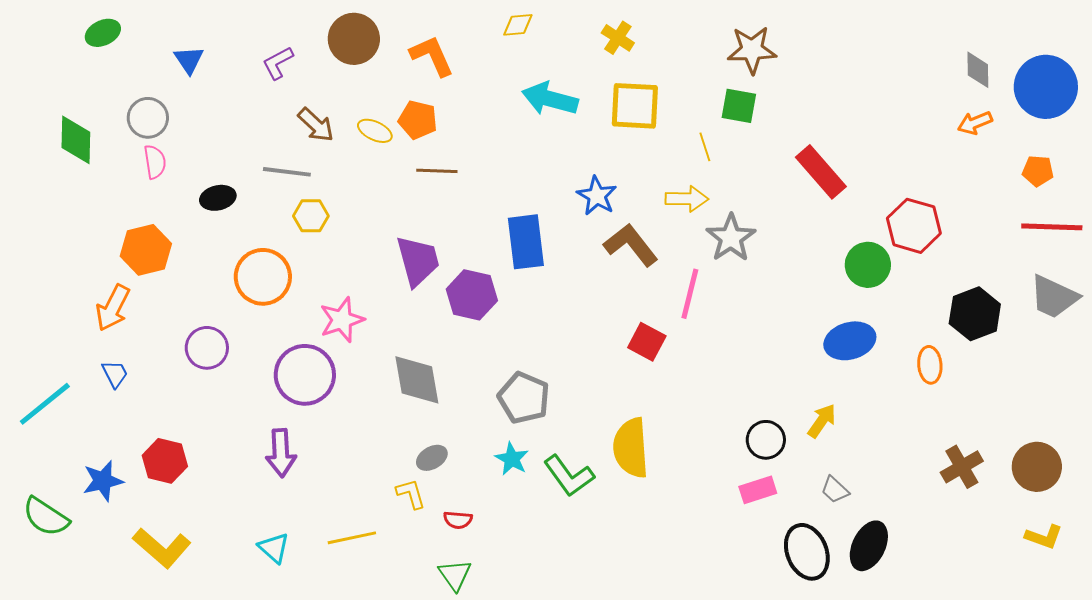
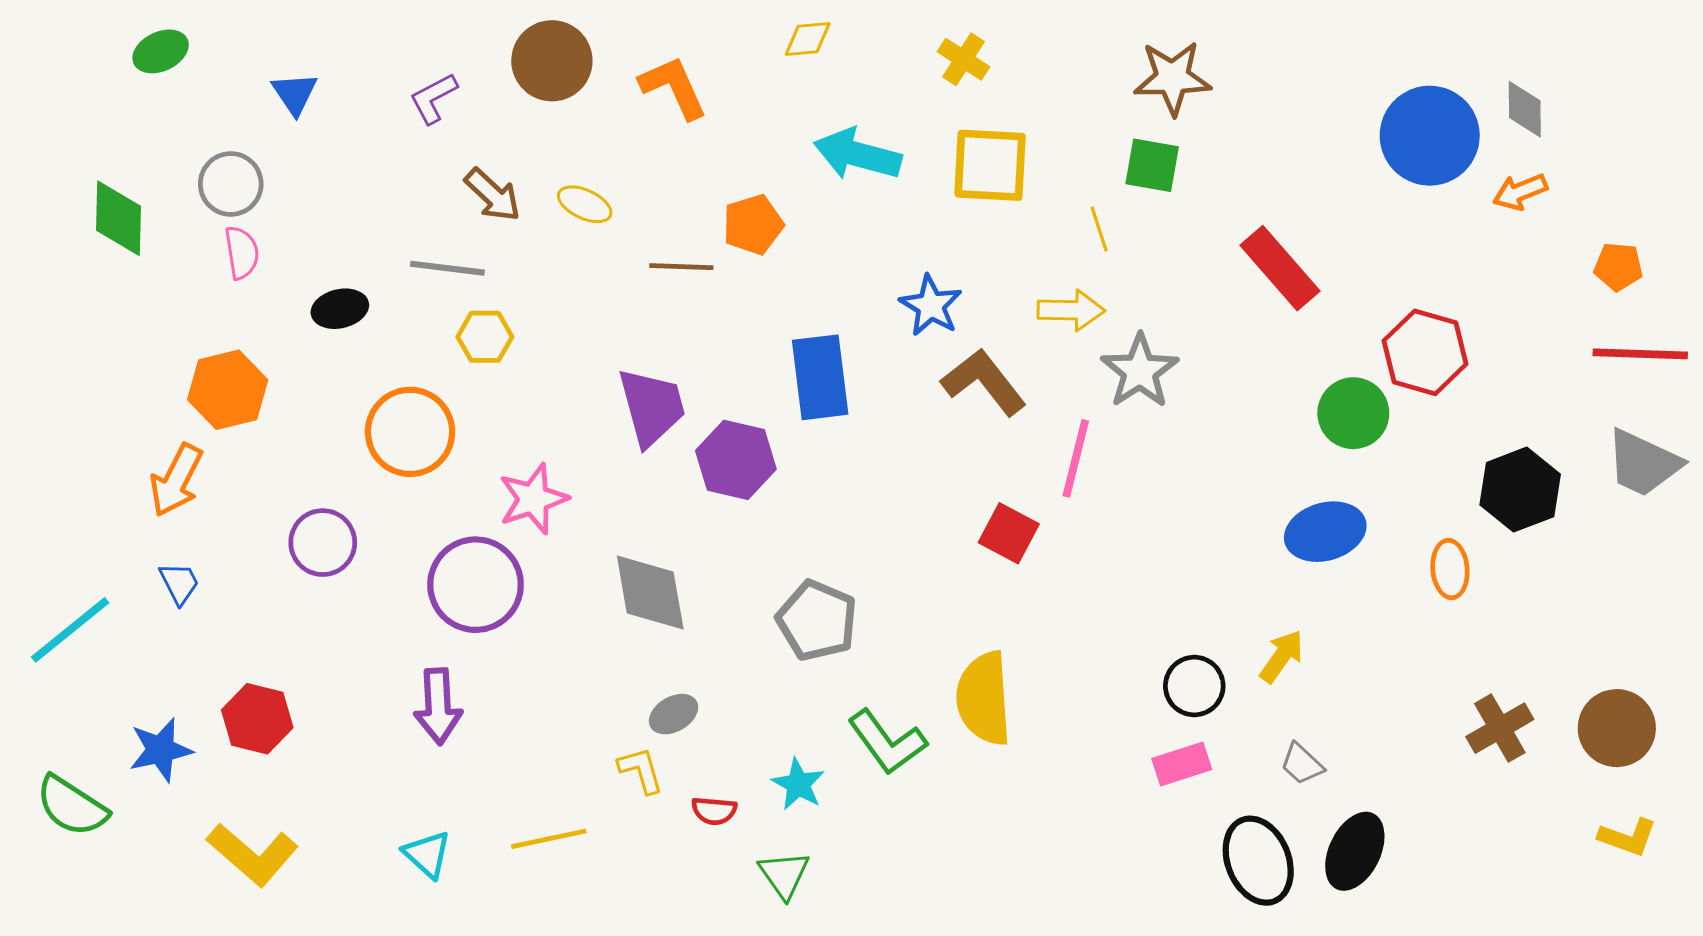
blue circle: (1046, 87) -> (1430, 136), moved
orange pentagon: (418, 120) -> (753, 225), moved, turned -30
cyan star: (512, 459) -> (798, 784), moved
green triangle: (455, 575) -> (784, 875), moved

